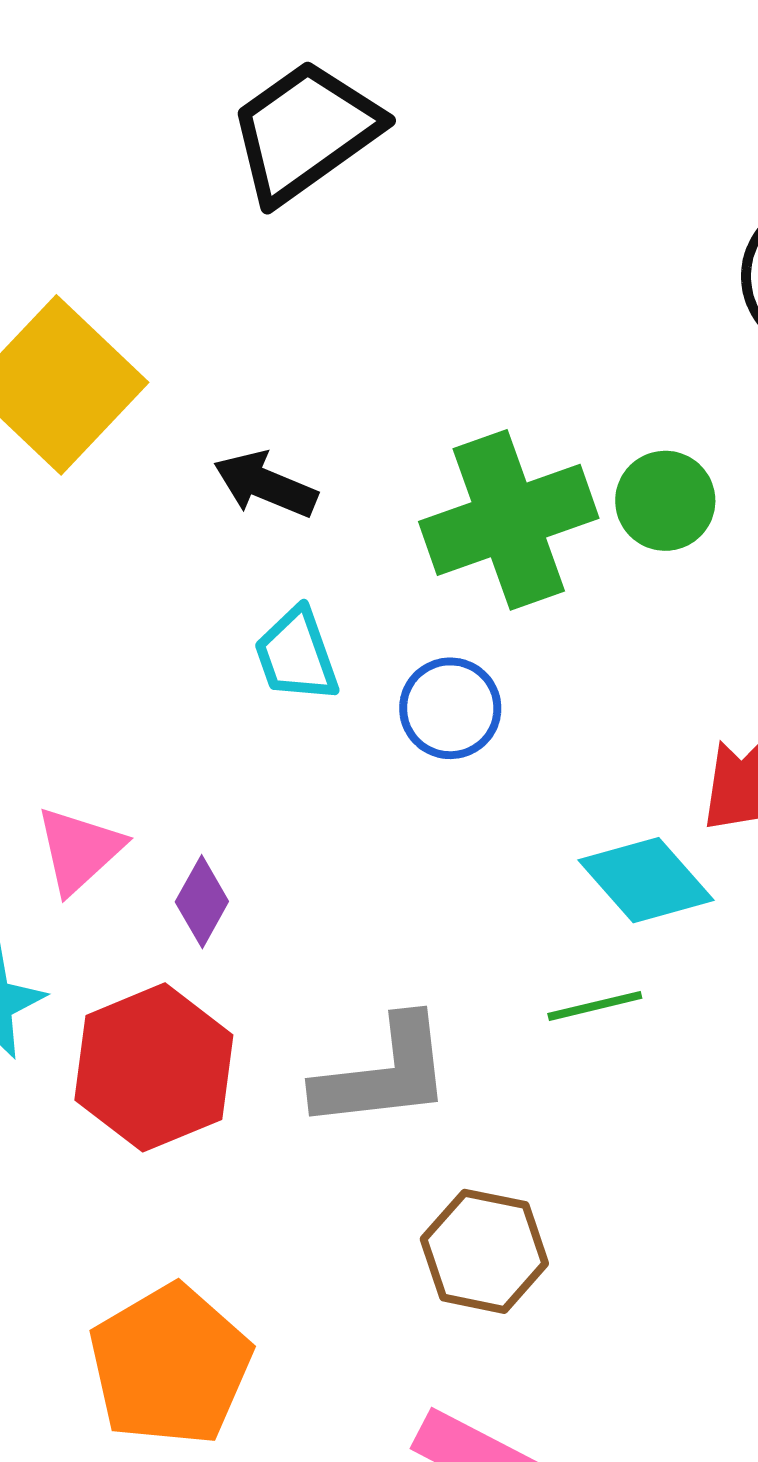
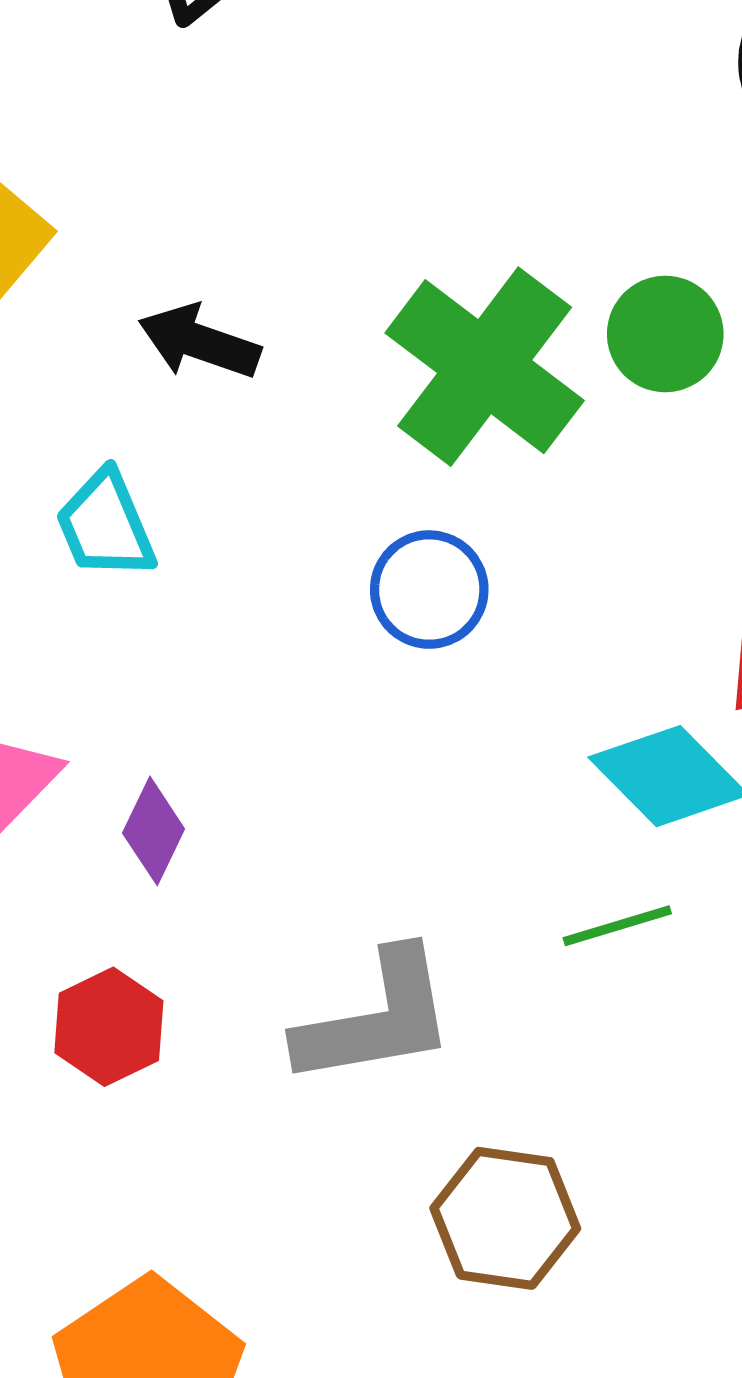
green cross: (509, 520) -> (485, 367), turned -30
cyan trapezoid: (296, 655) -> (105, 525), moved
red hexagon: (154, 1067) -> (109, 1027), size x0.6

